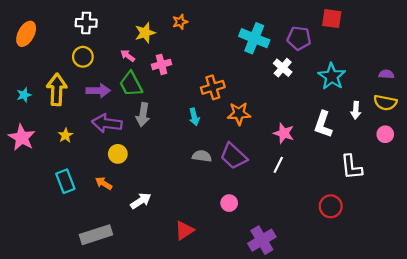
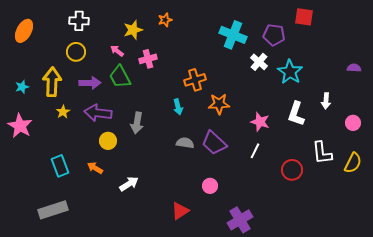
cyan star: (332, 76) -> (290, 72), moved
yellow semicircle: (385, 103) -> (353, 163), moved, turned -75
gray arrow: (143, 115) -> (137, 123), moved
yellow star: (65, 135) -> (63, 112), moved
red circle: (331, 206) -> (292, 170), moved
red triangle: (184, 230) -> (180, 211), moved
gray rectangle: (96, 235) -> (53, 210), moved

